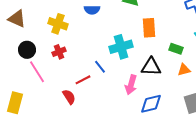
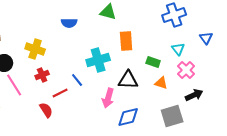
yellow cross: (58, 24) -> (35, 49), moved
red cross: (59, 52) -> (42, 75), moved
orange triangle: (184, 70) -> (161, 83), turned 32

